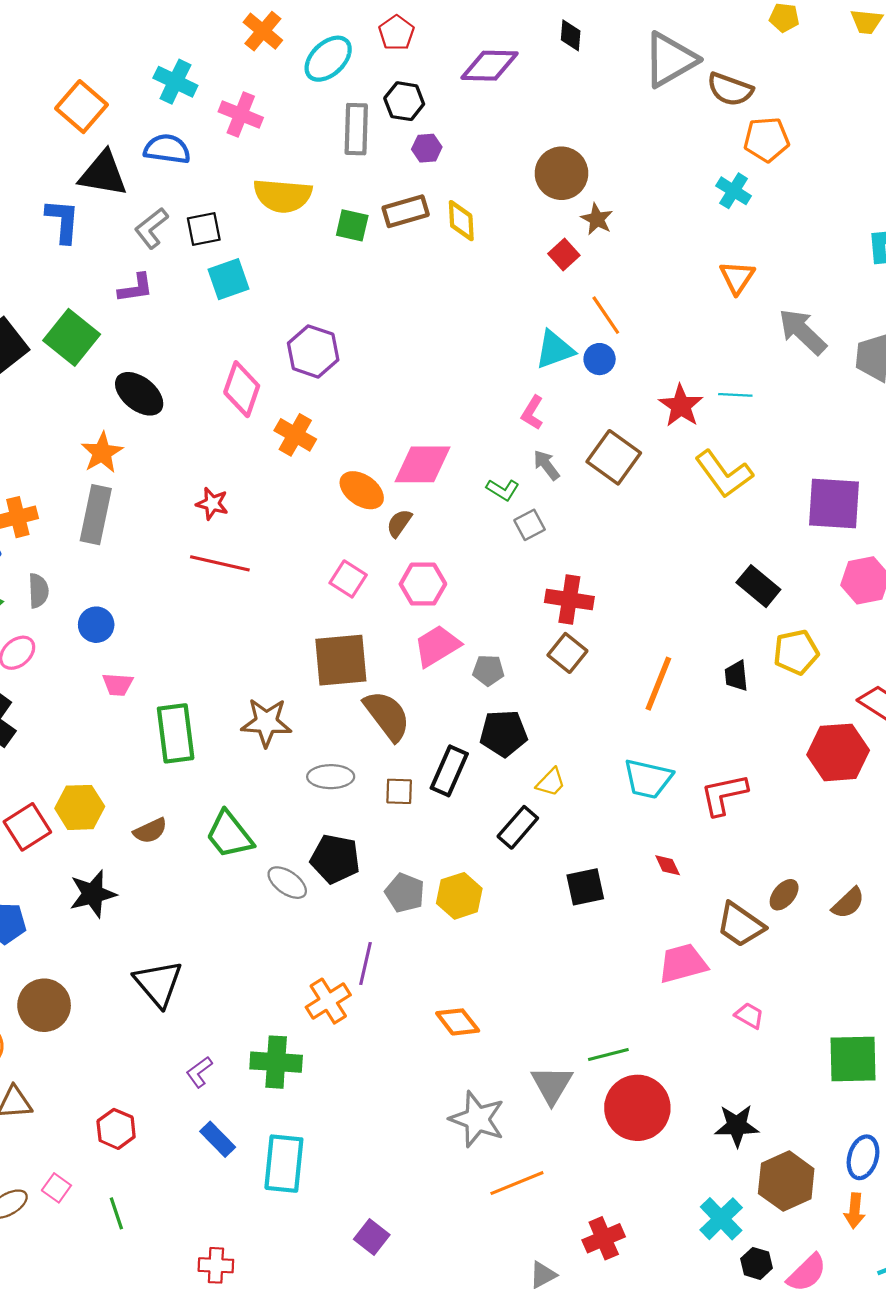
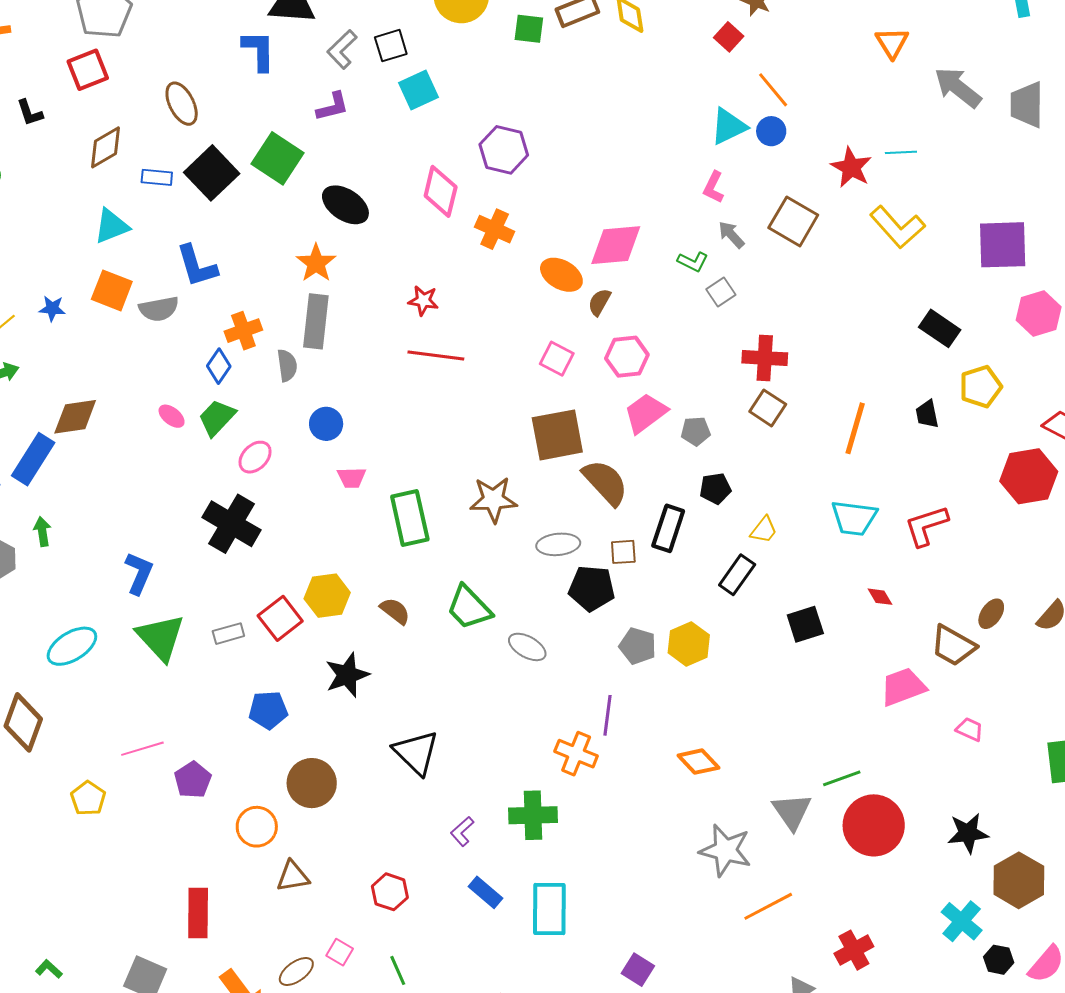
gray semicircle: (38, 591) -> (287, 365), moved
black pentagon: (504, 733) -> (715, 488), size x0.7
brown semicircle: (150, 831) -> (395, 611), turned -112
black pentagon: (335, 859) -> (592, 588), moved
orange cross: (328, 1001) -> (576, 754), turned -30

